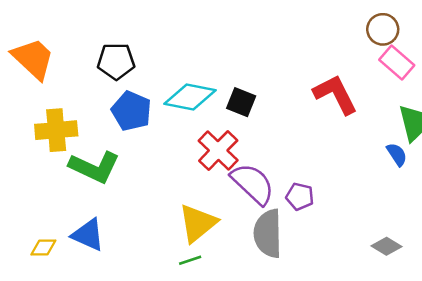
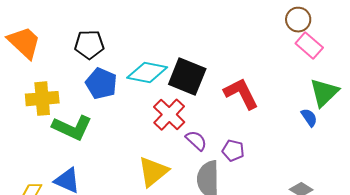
red L-shape: (336, 94) -> (241, 94), moved
black square: (241, 102) -> (187, 77), size x1.6
purple semicircle: (253, 184) -> (196, 141), size x0.6

